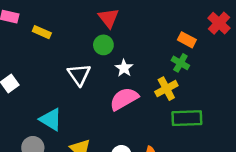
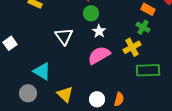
green circle: (103, 45) -> (91, 13), moved

